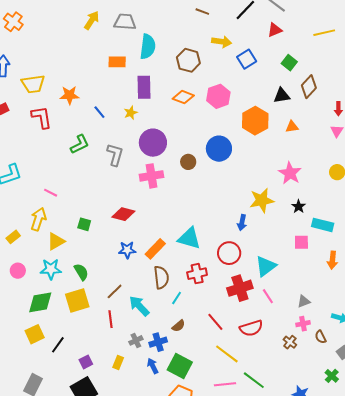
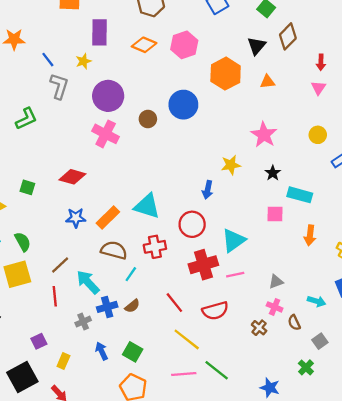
black triangle: (282, 96) -> (257, 46), turned -42
green L-shape: (80, 144) -> (26, 119), moved
gray L-shape: (115, 155) -> (59, 86), moved
pink cross: (151, 176) -> (106, 134), turned 35
yellow star: (262, 200) -> (231, 165), size x0.7
brown semicircle: (161, 277) -> (114, 250), turned -70
pink line: (268, 296) -> (235, 275), turned -70
pink cross: (303, 324) -> (275, 307), turned 32
blue cross: (158, 342) -> (107, 307), moved
purple square: (86, 362) -> (39, 341), moved
yellow rectangle: (118, 363) -> (63, 361), moved
green square: (180, 366) -> (133, 352), size x0.7

